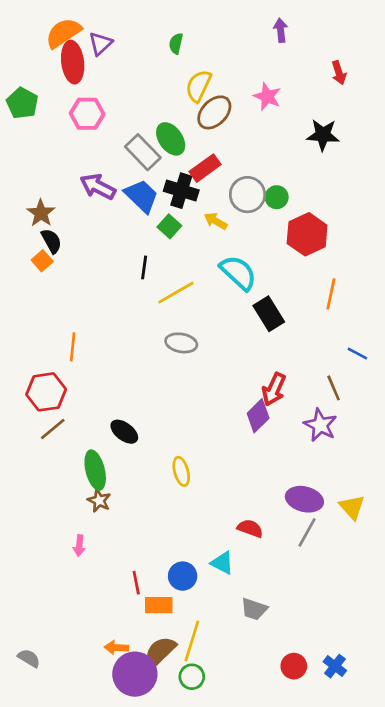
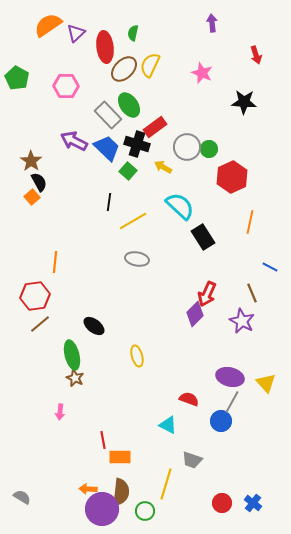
red ellipse: (73, 62) -> (105, 47), moved
brown ellipse: (214, 112) -> (124, 69), moved
blue circle: (183, 576) -> (221, 421), moved
yellow line: (192, 641) -> (166, 484), moved
brown semicircle: (160, 652) -> (121, 492), turned 140

